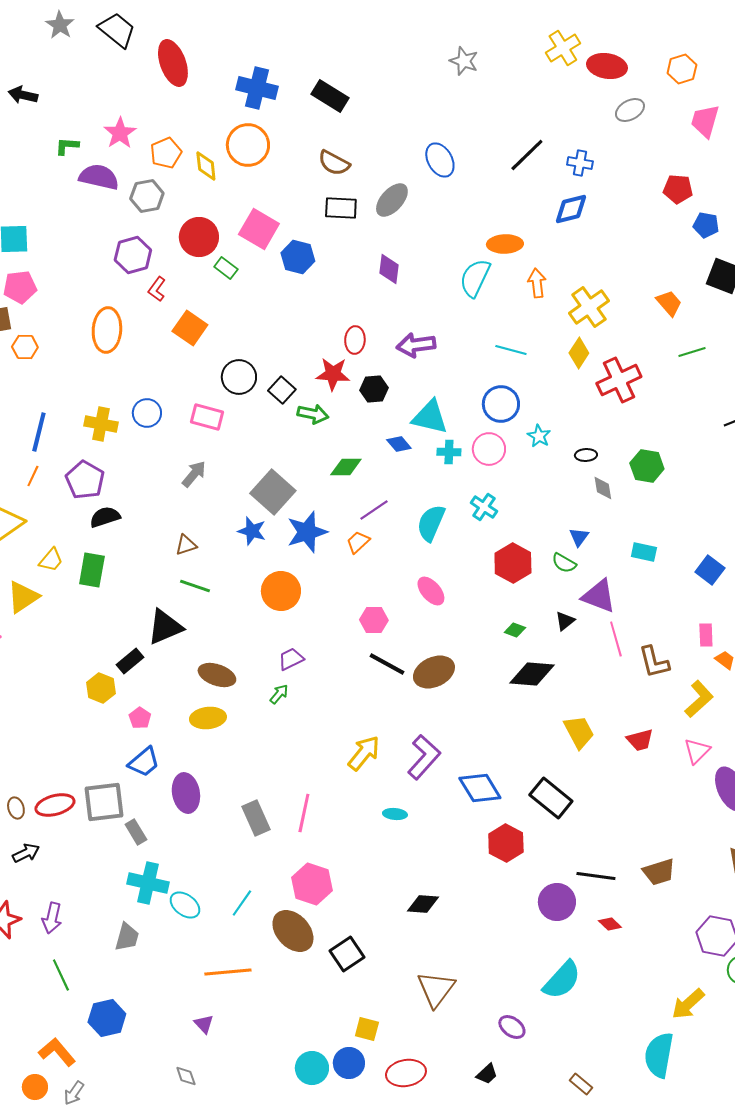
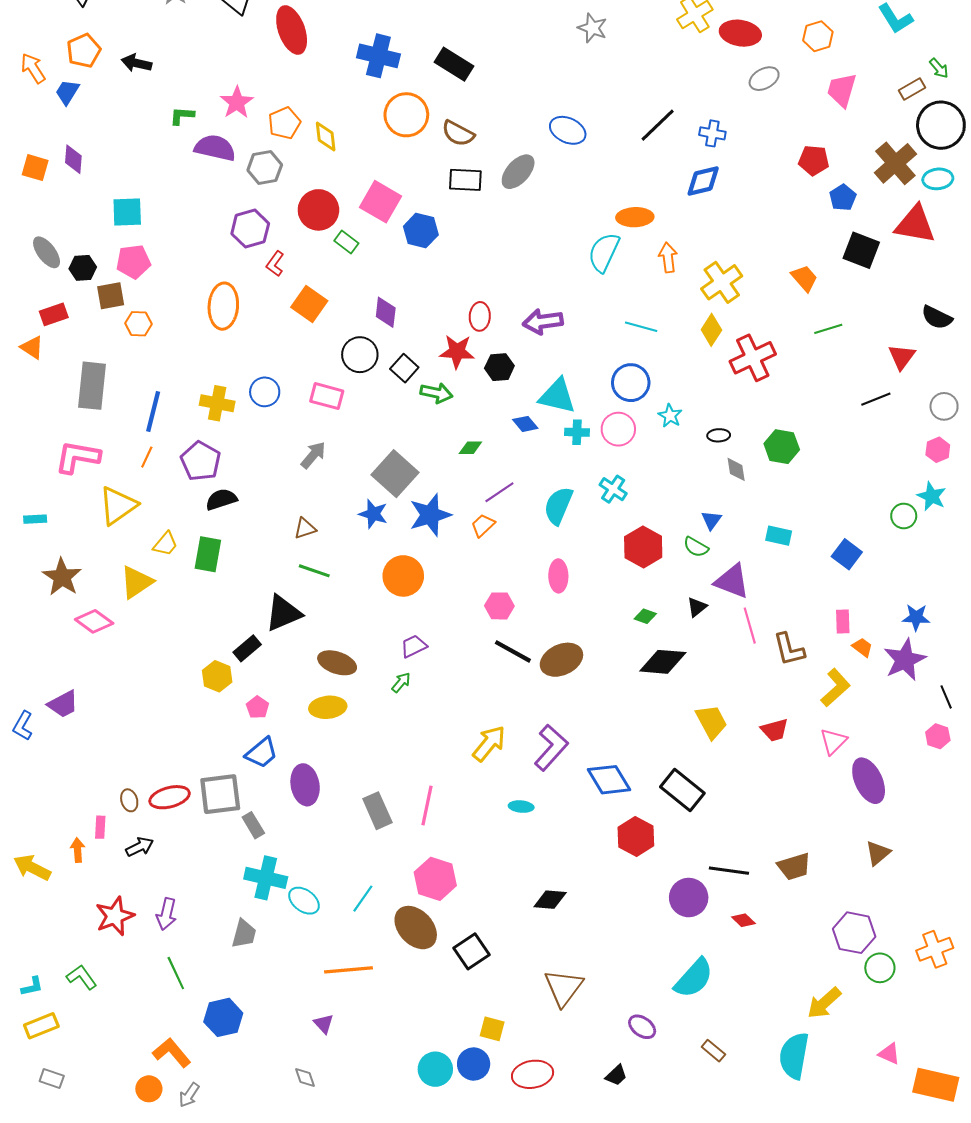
orange circle: (248, 145) -> (406, 115), moved
blue ellipse: (440, 160) -> (568, 130), turned -36
blue pentagon: (706, 225) -> (843, 198), turned 30
purple diamond: (389, 269) -> (386, 312), moved
green diamond: (346, 467) -> (470, 448), size x0.7
pink ellipse: (431, 591) -> (558, 576), turned 40
brown rectangle: (581, 1084) -> (713, 1051), moved

